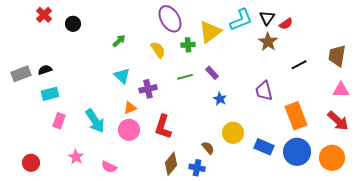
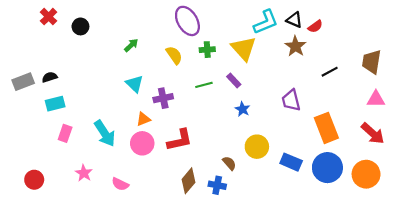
black triangle: (267, 18) -> (294, 20), turned -42
yellow triangle: (210, 32) -> (244, 49), moved, turned -35
red L-shape: (163, 127) -> (180, 140), turned -120

